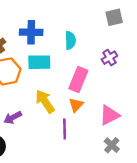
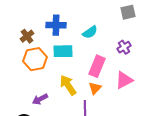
cyan semicircle: (70, 40) -> (90, 32), turned 56
pink triangle: (109, 115) -> (124, 80), moved

